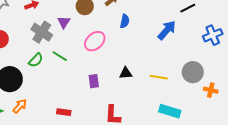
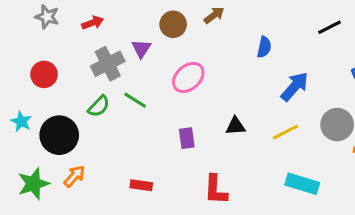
blue semicircle: (125, 21) -> (264, 47), moved
blue arrow: (167, 30) -> (295, 87), moved
gray cross: (42, 32) -> (108, 64), turned 30
yellow line: (159, 77) -> (285, 132), turned -36

